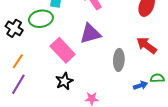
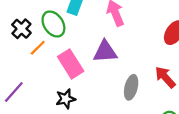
green ellipse: (41, 19) -> (53, 24), turned 55
orange line: (18, 61) -> (38, 48), moved

